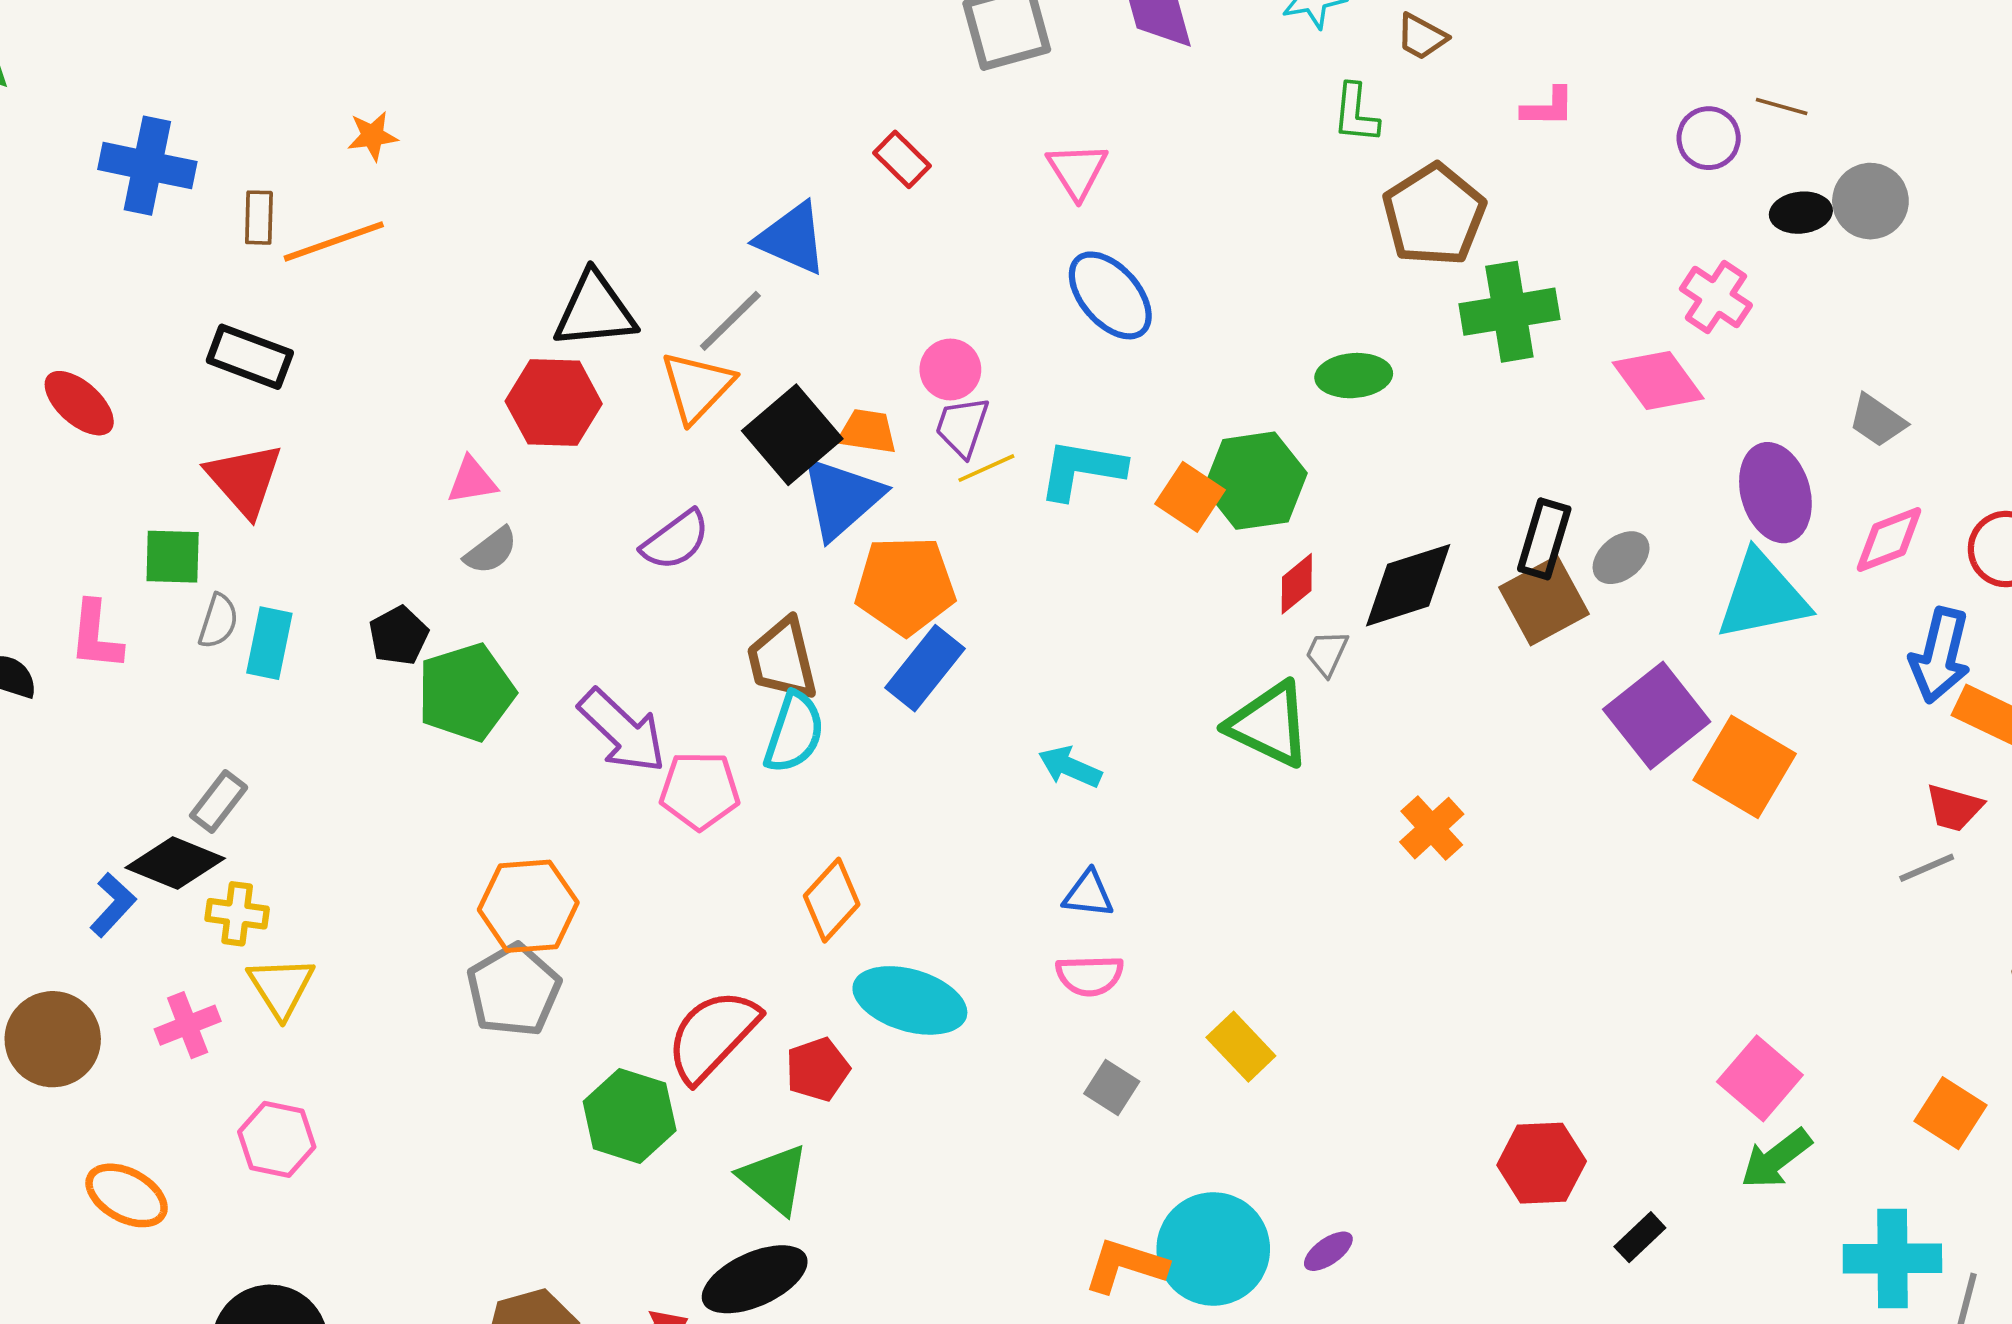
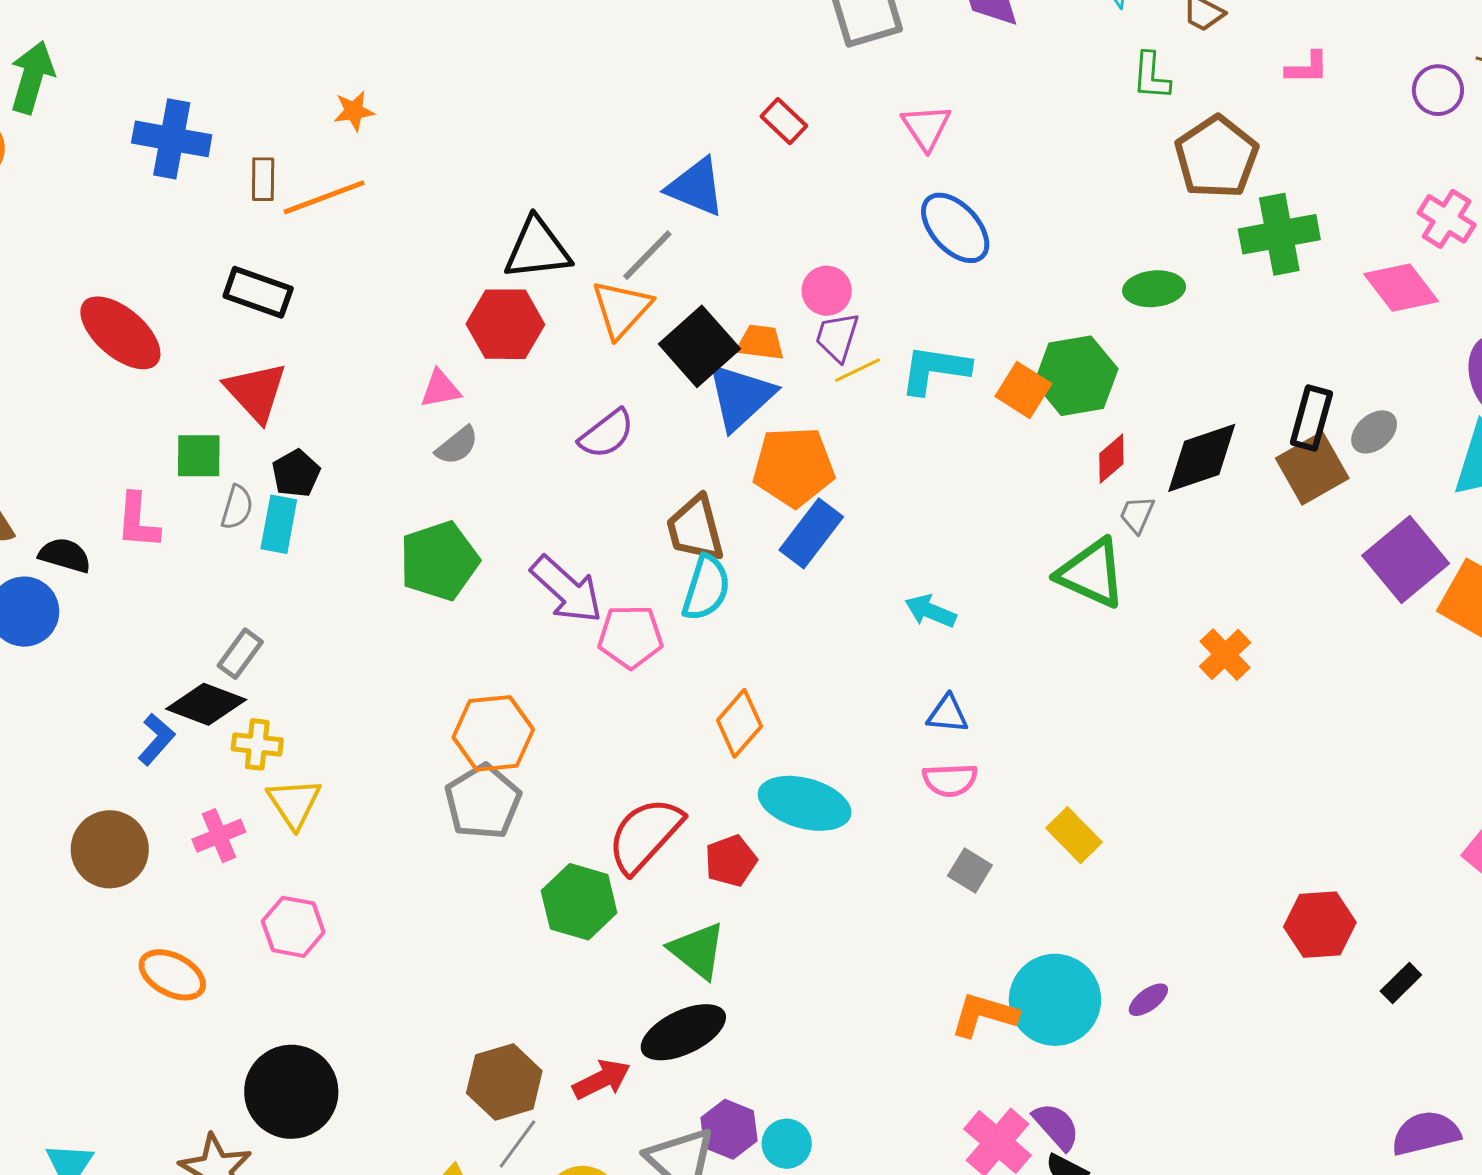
red ellipse: (79, 403) -> (120, 333), size x1.4
black pentagon: (399, 636) -> (296, 473), moved

